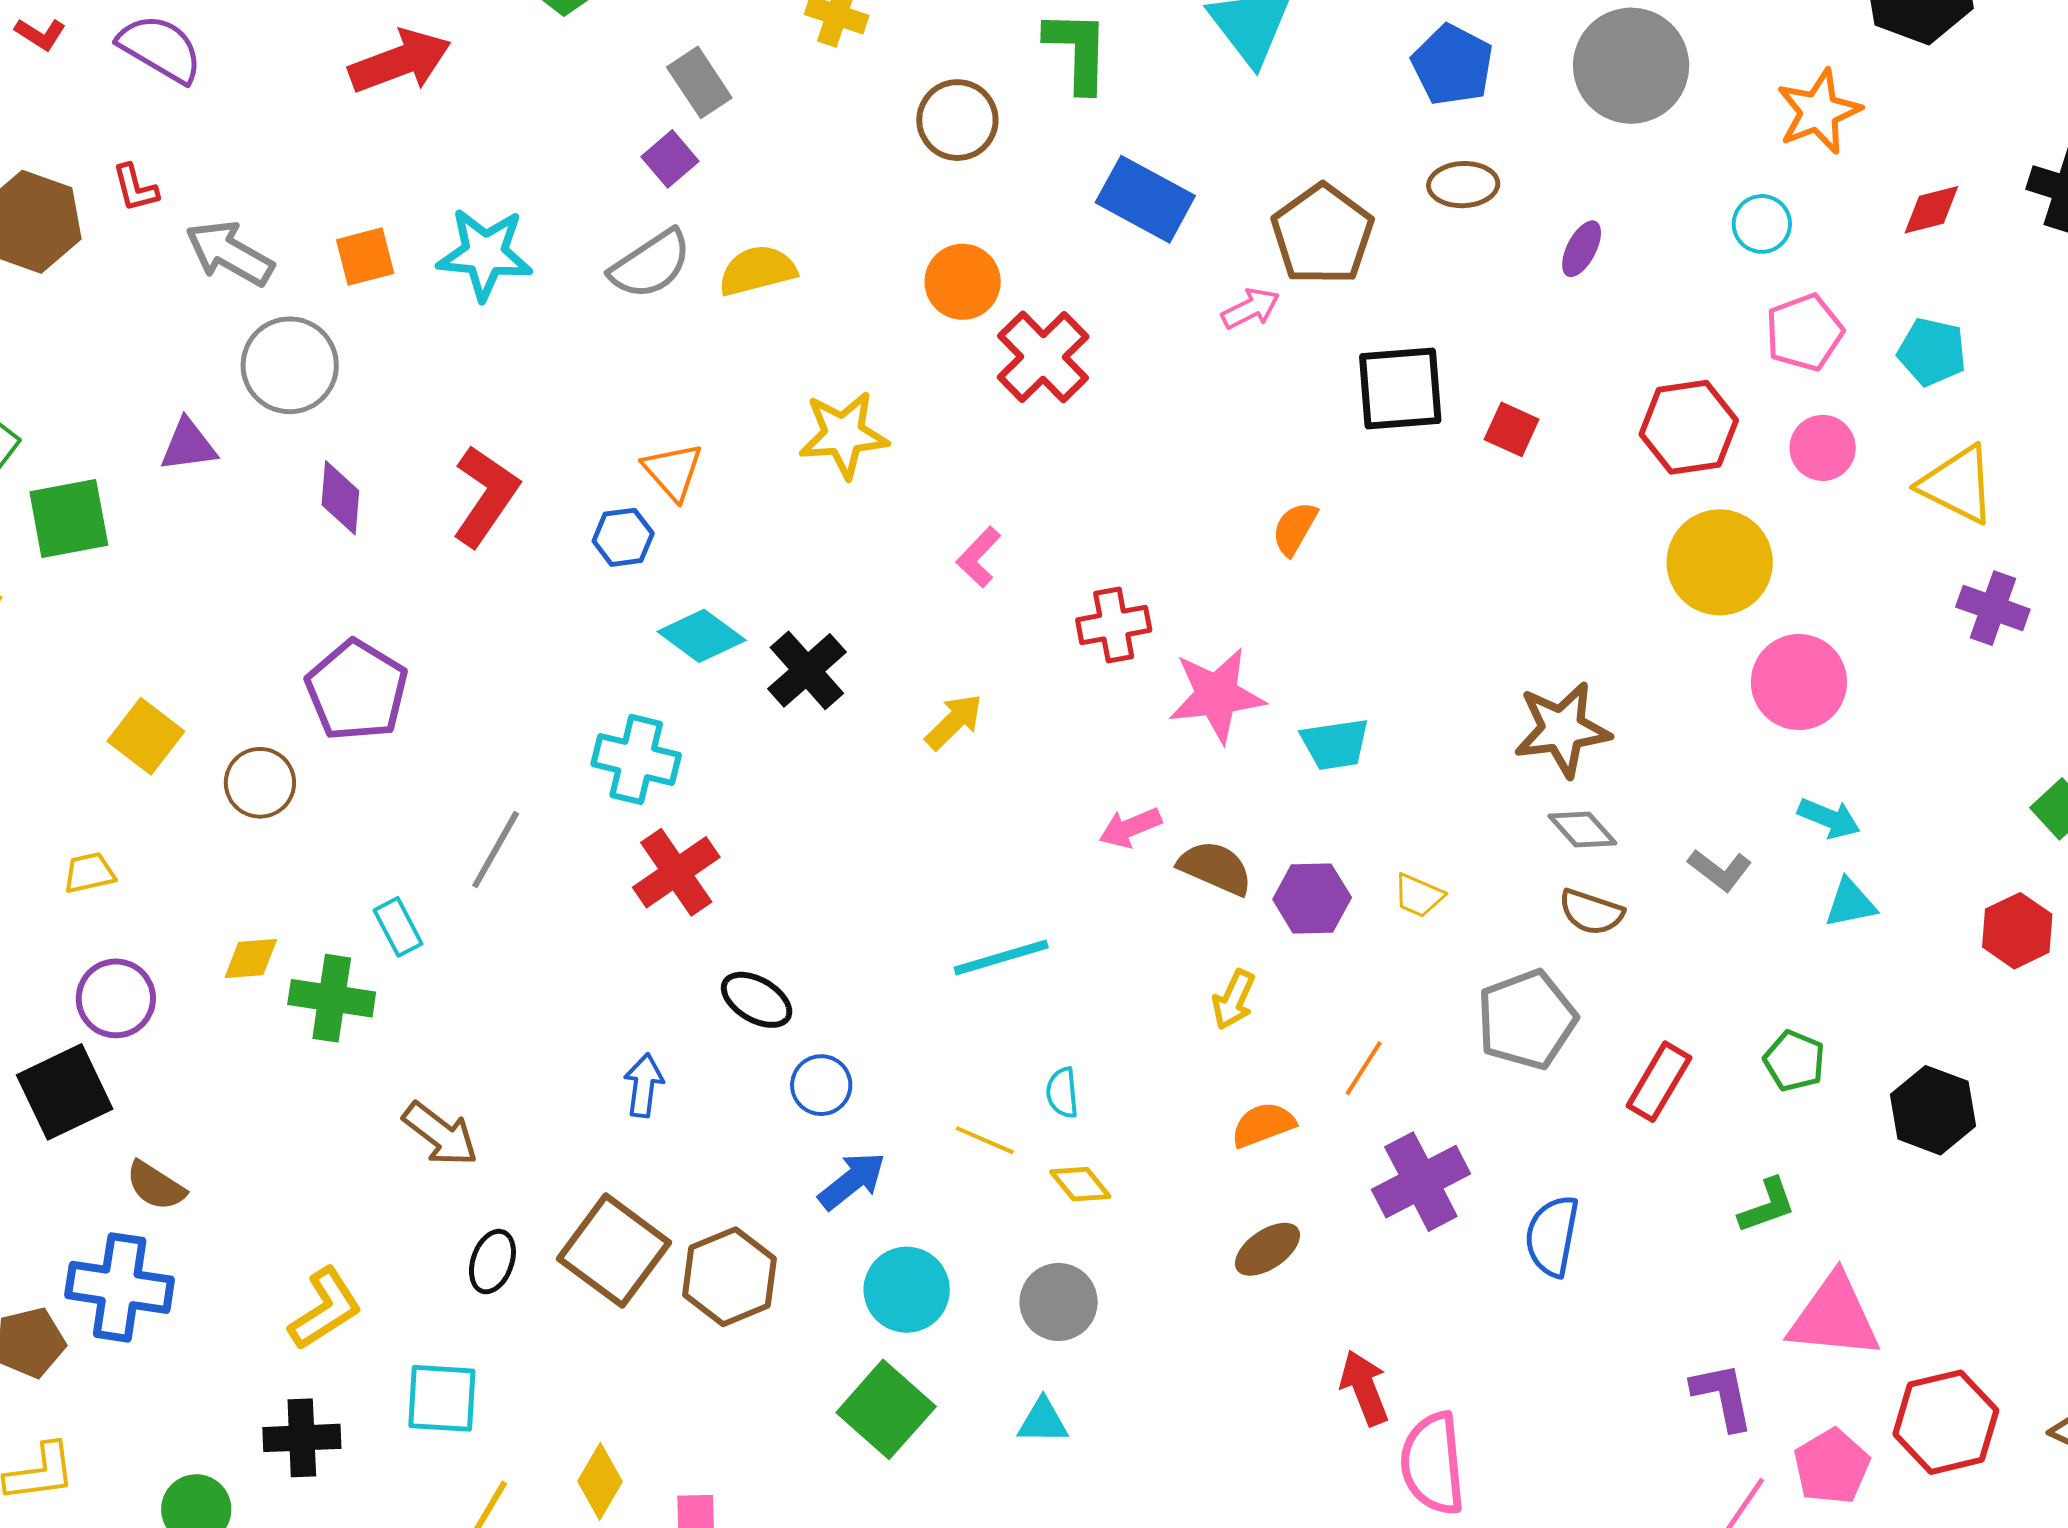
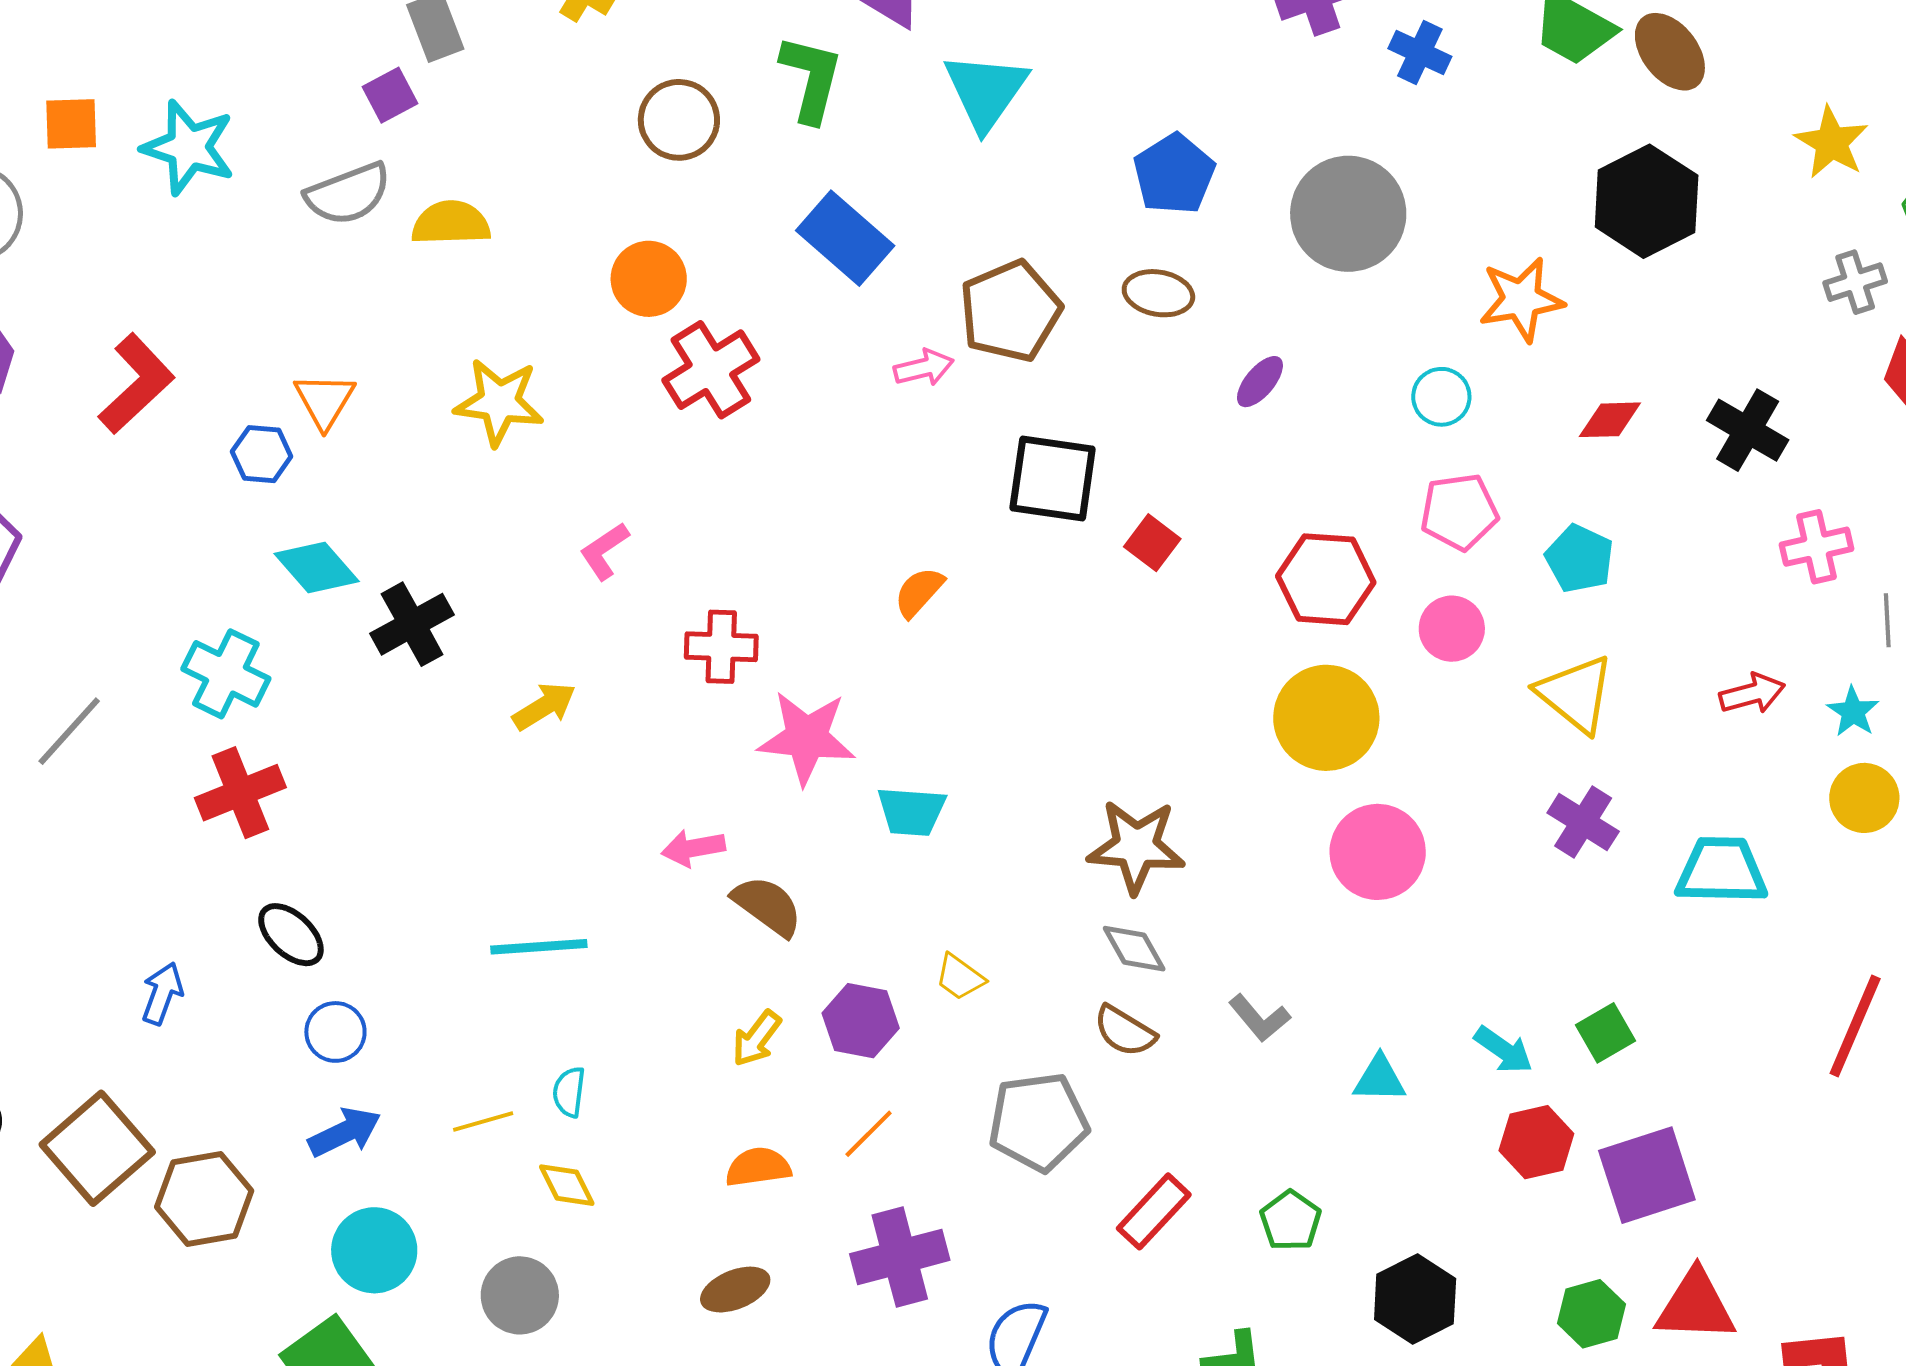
cyan arrow: (1829, 818) -> (1504, 1050), moved
purple hexagon: (1312, 898) -> (861, 1021), moved
yellow line: (985, 1140) -> (483, 1121), turned -52

